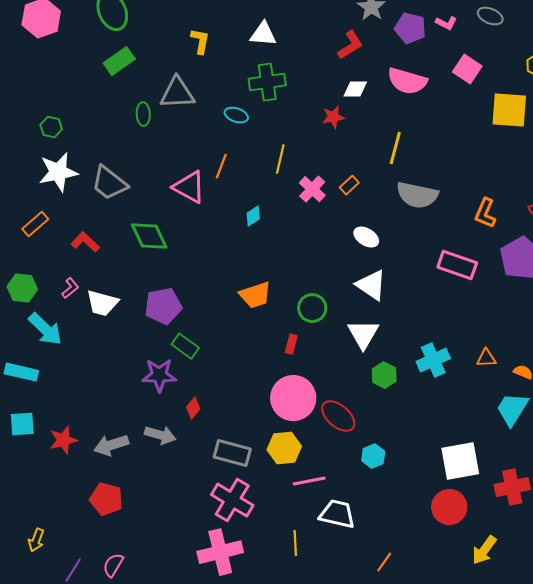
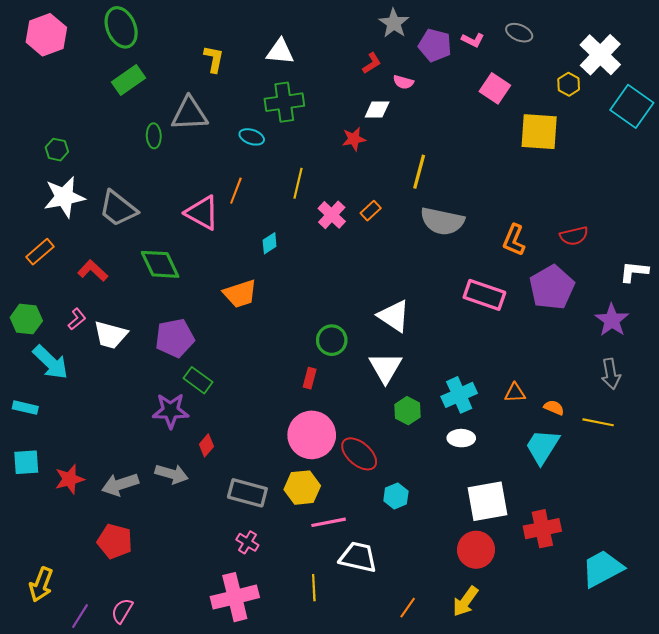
red L-shape: (350, 45) -> (372, 63), size x0.7
pink semicircle: (407, 81) -> (403, 82), moved, size x0.5
white ellipse: (366, 237) -> (461, 438), moved, turned -30
orange trapezoid: (255, 295) -> (240, 294), moved
cyan rectangle: (21, 372) -> (25, 408), size x0.7
pink cross: (232, 500) -> (247, 542), size x0.5
yellow arrow: (36, 540) -> (41, 584), size x1.4
yellow arrow: (484, 550) -> (465, 601), moved

